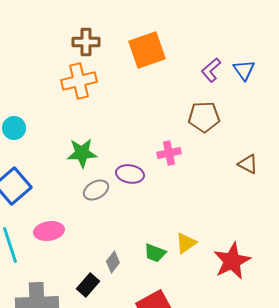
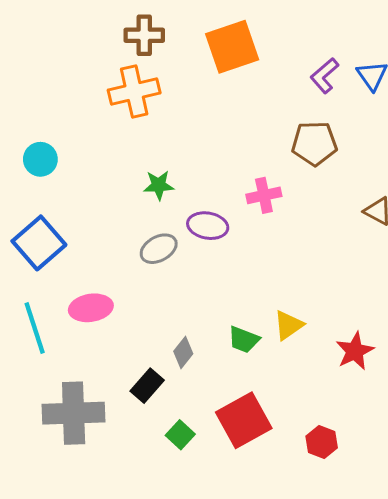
green star: (82, 153) -> (159, 185), moved, size x0.7
red star: (232, 261) -> (355, 351), size x0.7

